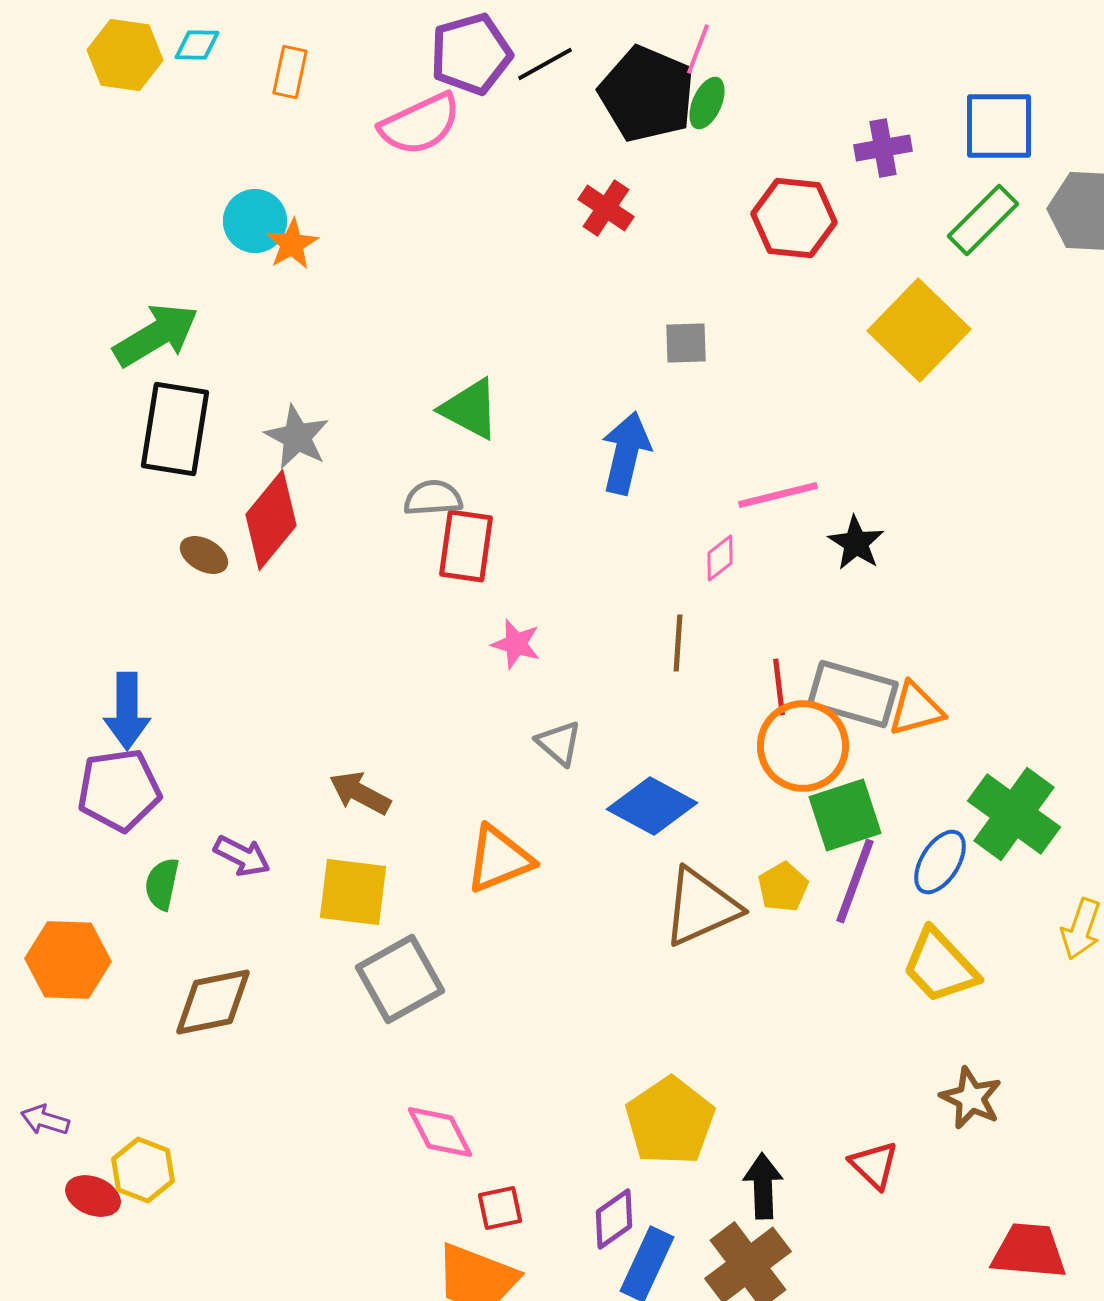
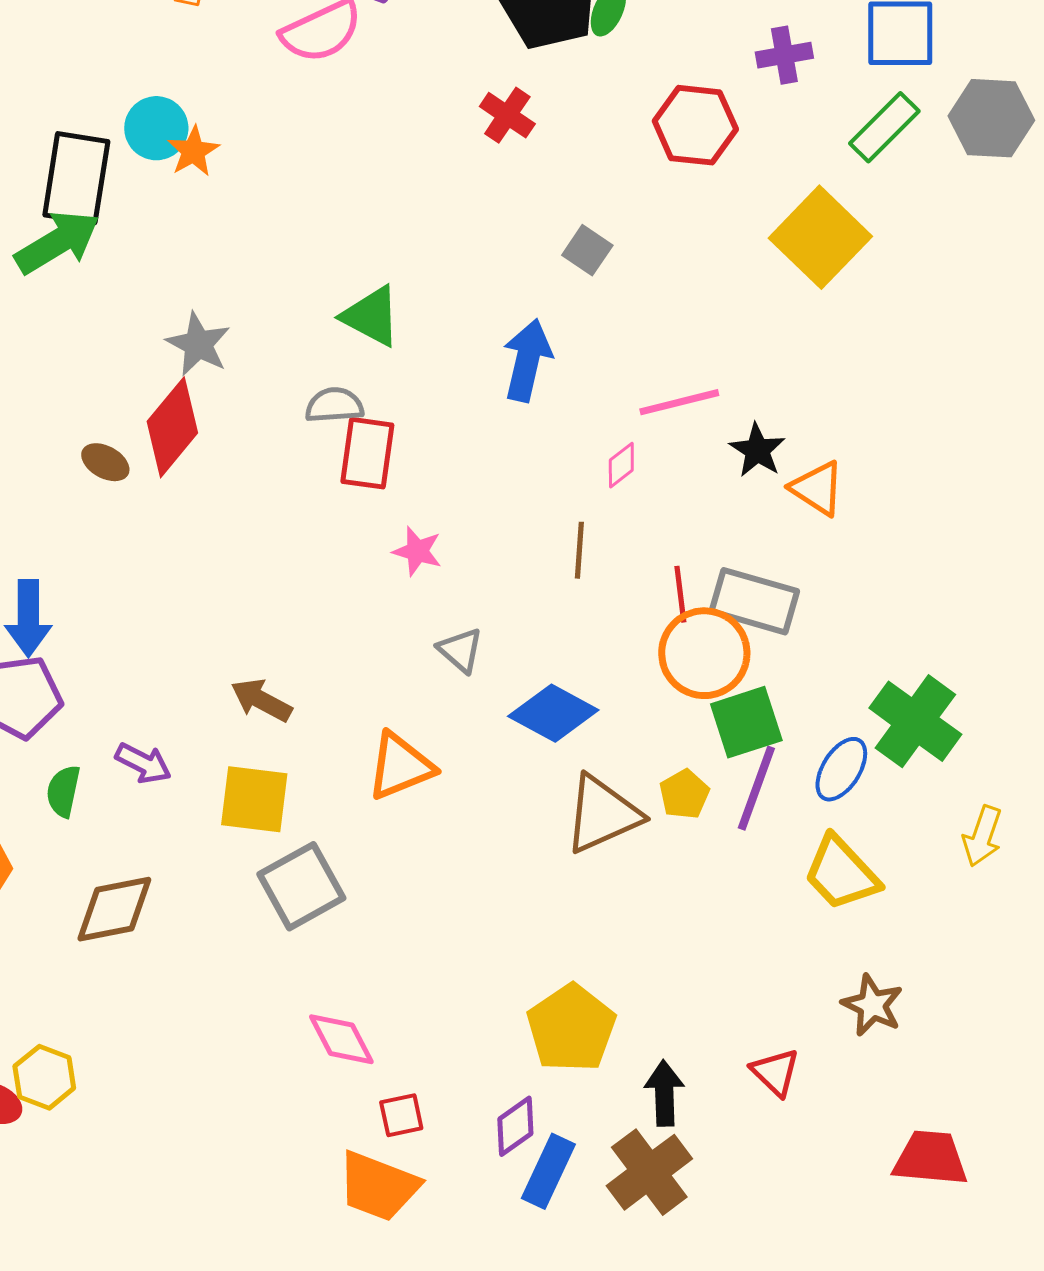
gray square: (686, 343) -> (587, 250), turned 36
black rectangle: (175, 429) -> (76, 178), moved
orange triangle: (916, 709) -> (817, 488), moved, turned 48

